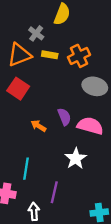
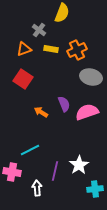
orange triangle: (19, 55) -> (24, 49), size x0.7
pink semicircle: (90, 126) -> (87, 112), turned -35
white star: (76, 158) -> (79, 165), moved
cyan line: (26, 169) -> (30, 150), turned 54

